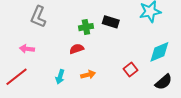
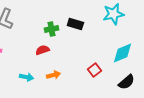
cyan arrow: (60, 77) -> (26, 77), turned -96

